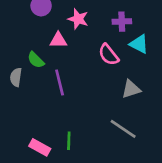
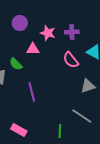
purple cross: (122, 22) -> (72, 32), moved
purple line: (60, 82) -> (32, 92), moved
green line: (69, 141) -> (60, 131), moved

